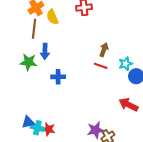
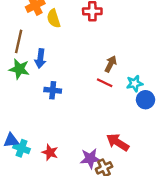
brown line: (34, 29) -> (19, 41), moved
red arrow: (128, 105) -> (118, 142), moved
red star: (48, 129) -> (50, 152), moved

